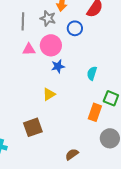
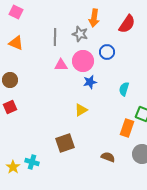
blue circle: (75, 28) -> (107, 52), moved
brown semicircle: (72, 154) -> (108, 157), moved, turned 56

